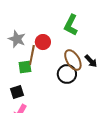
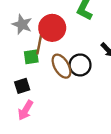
red circle: (43, 42) -> (52, 28), size x1.5
brown ellipse: (73, 60) -> (61, 66), moved

